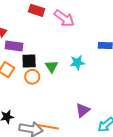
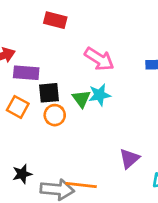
pink arrow: (64, 18) -> (99, 59), moved
cyan star: (77, 63) -> (100, 95), moved

